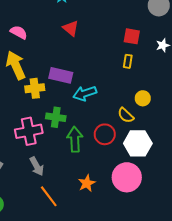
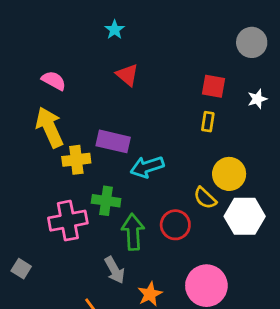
yellow circle: (143, 98) -> (229, 174), size x1.5
white hexagon: (138, 143) -> (245, 216), moved
gray arrow: (37, 166) -> (115, 270), moved

